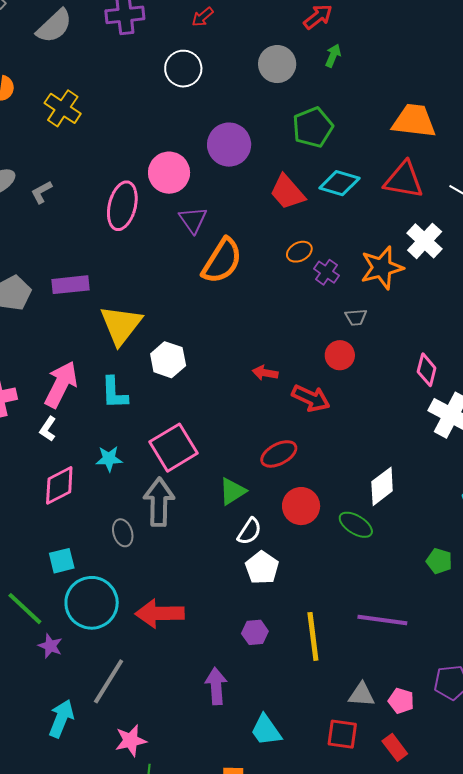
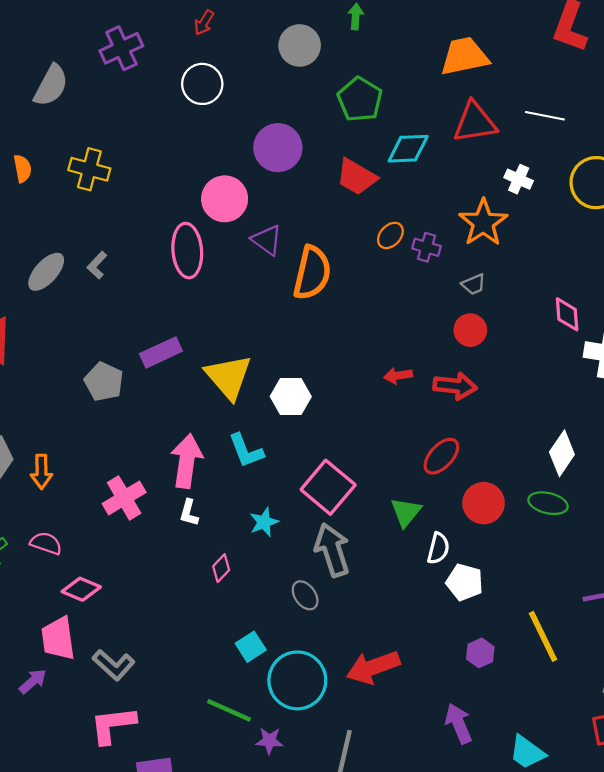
white cross: (425, 241) -> (519, 179), size x0.7
pink diamond: (59, 485) -> (221, 568), size x0.6

